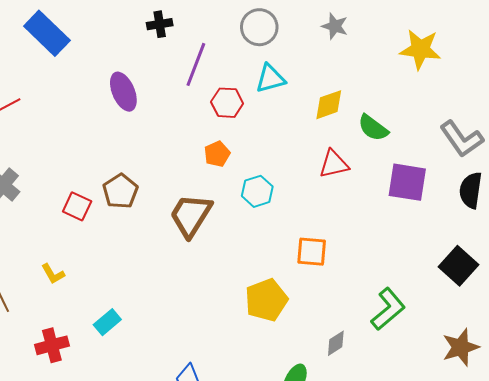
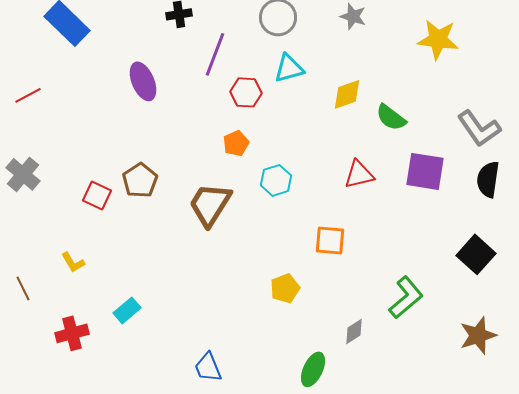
red triangle: (334, 164) -> (359, 174), moved
yellow pentagon: (266, 300) -> (285, 288), size x0.7

